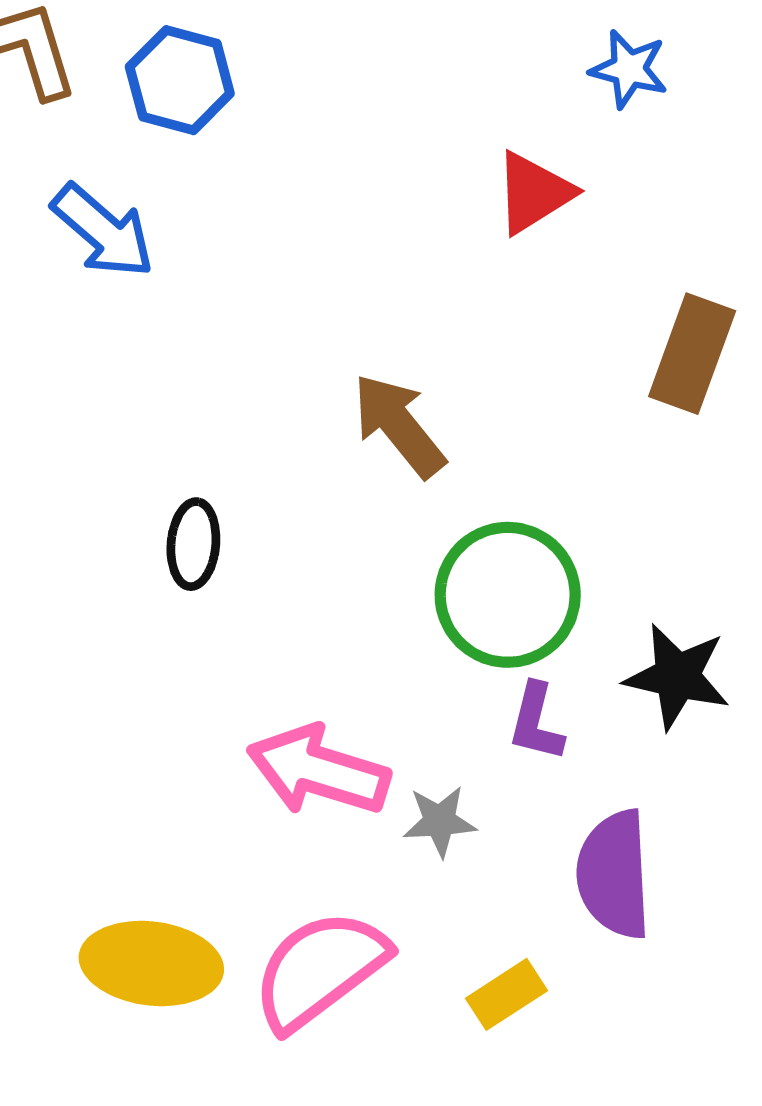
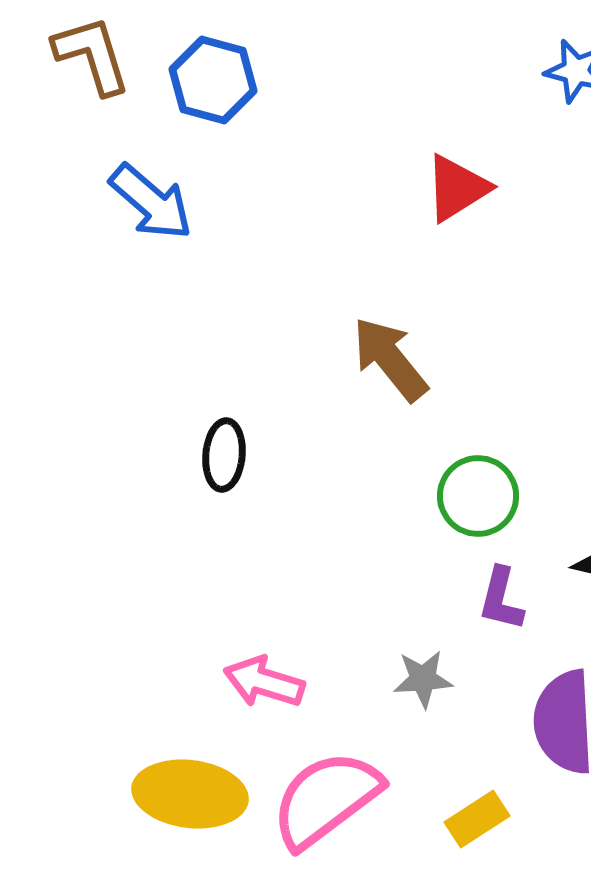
red triangle: (534, 193) -> (457, 188), moved
green circle: (508, 595) -> (478, 496), size x0.7
pink arrow: (318, 770) -> (264, 682), moved, size x0.7

